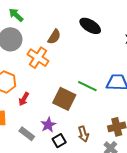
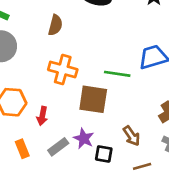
orange cross: (38, 58) -> (63, 70), moved
gray rectangle: (27, 134) -> (58, 147), moved, turned -56
black square: (59, 141) -> (104, 154), turned -32

